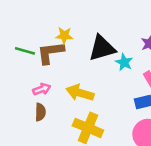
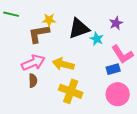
green line: (25, 51) -> (11, 14), moved
pink arrow: (42, 89) -> (33, 63), size x1.6

